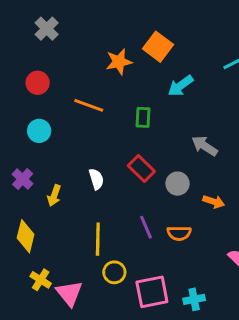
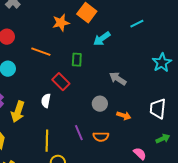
red rectangle: (141, 168) -> (61, 82), moved
white semicircle: (96, 179) -> (46, 101), turned -152
yellow arrow: (54, 196) -> (18, 112), size x1.5

